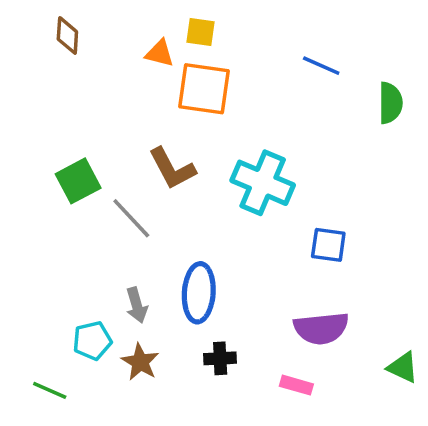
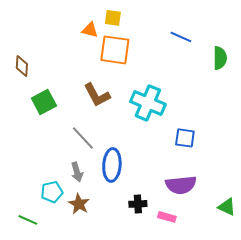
brown diamond: (67, 35) -> (22, 66), moved
gray line: (131, 218) -> (83, 138), moved
black cross: (220, 358) -> (138, 204), moved

